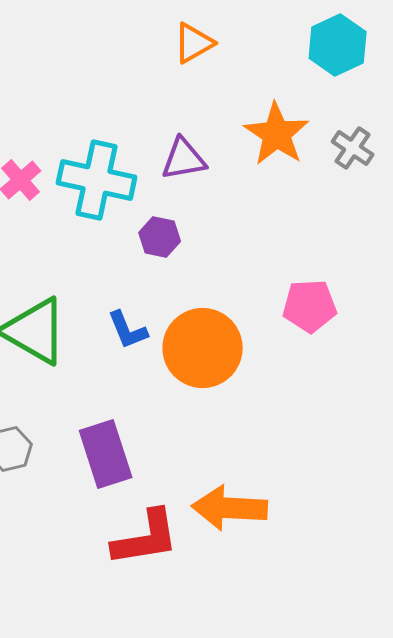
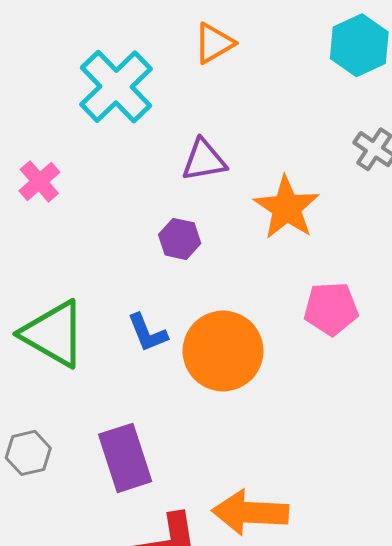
orange star: (277, 134) -> (287, 208), moved
cyan cross: (97, 180) -> (116, 87), moved, turned 34

